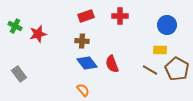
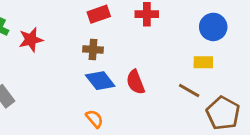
brown pentagon: (177, 69) -> (223, 113), moved

